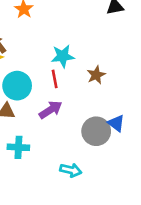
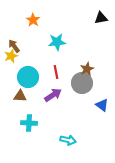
cyan star: (63, 56) -> (57, 42), moved
gray circle: (96, 131) -> (82, 83), moved

